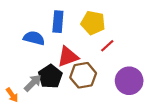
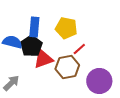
brown hexagon: (83, 75) -> (67, 67), moved
black pentagon: (50, 76) -> (31, 46), moved

